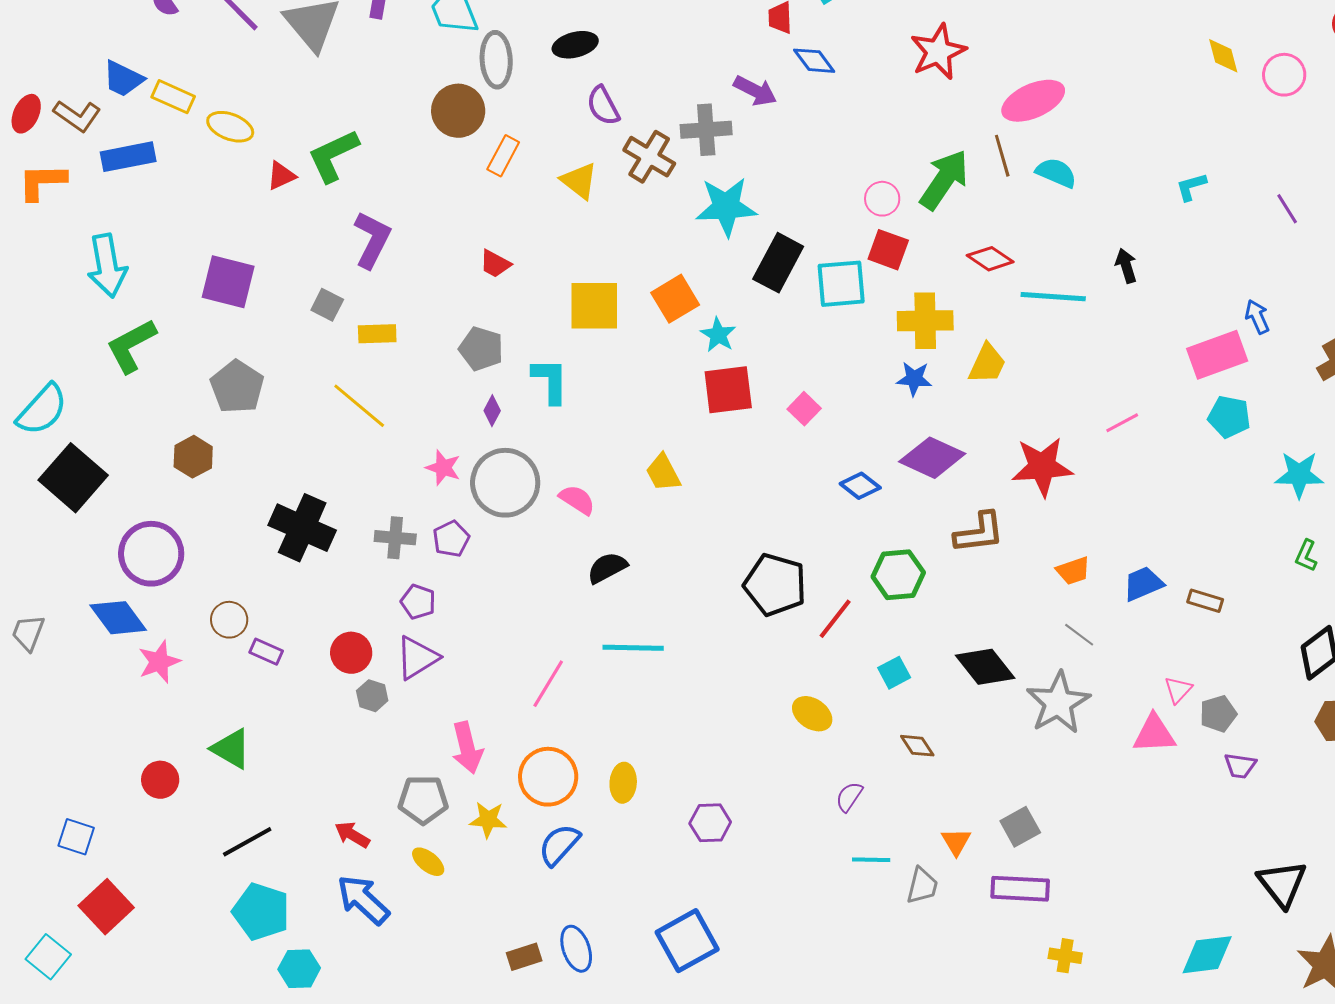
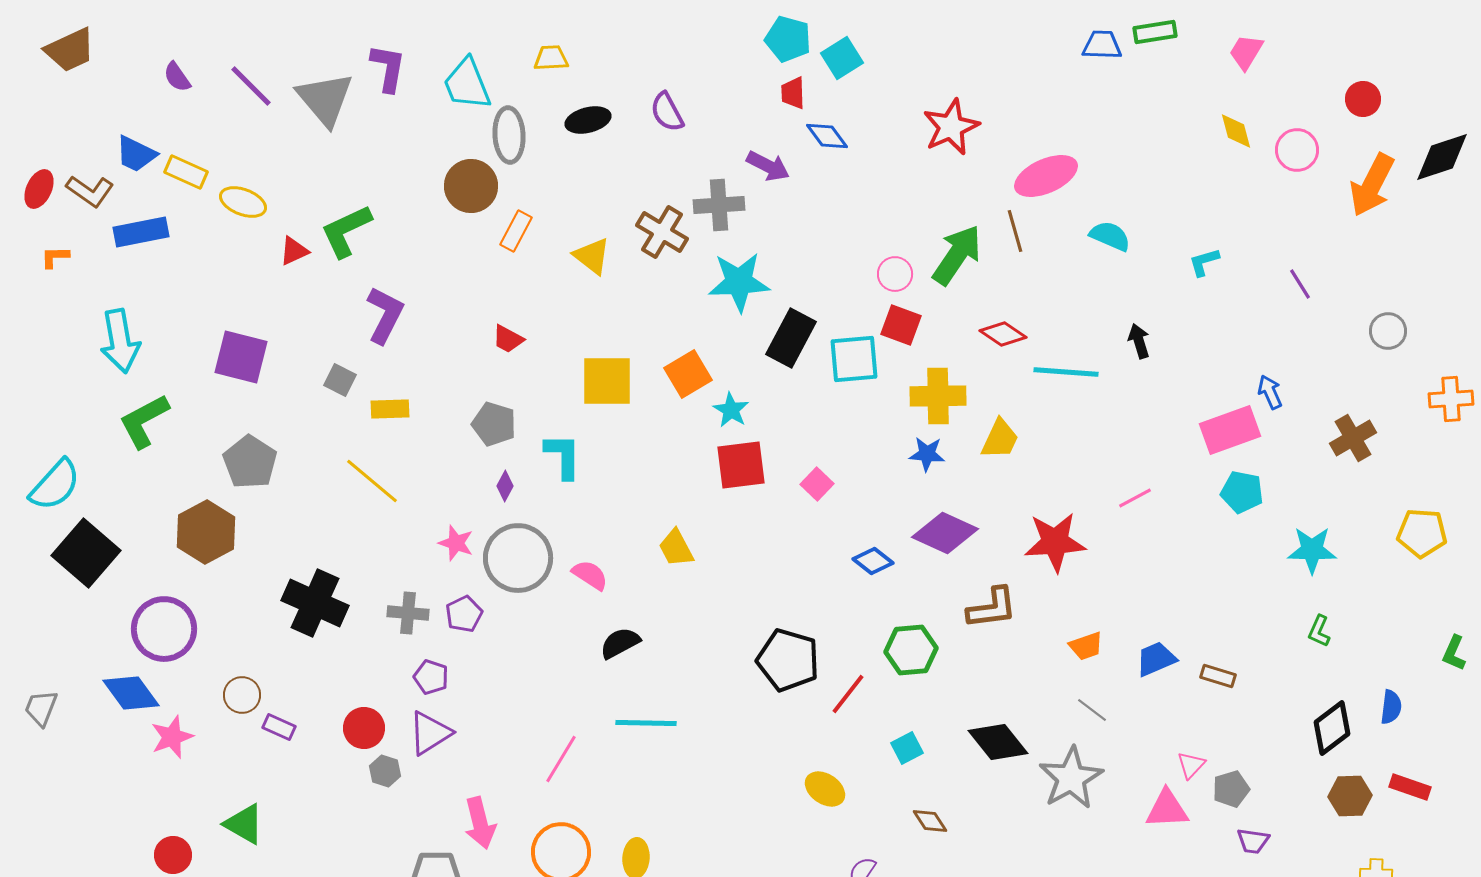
purple semicircle: (603, 106) -> (667, 112), moved
cyan semicircle: (1056, 173) -> (1110, 236), moved
orange L-shape: (42, 182) -> (55, 257), size x0.6
brown hexagon: (193, 457) -> (206, 532), size x1.5

